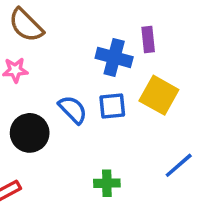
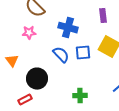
blue cross: (114, 57) -> (68, 28), moved
black circle: (30, 133) -> (37, 79), moved

